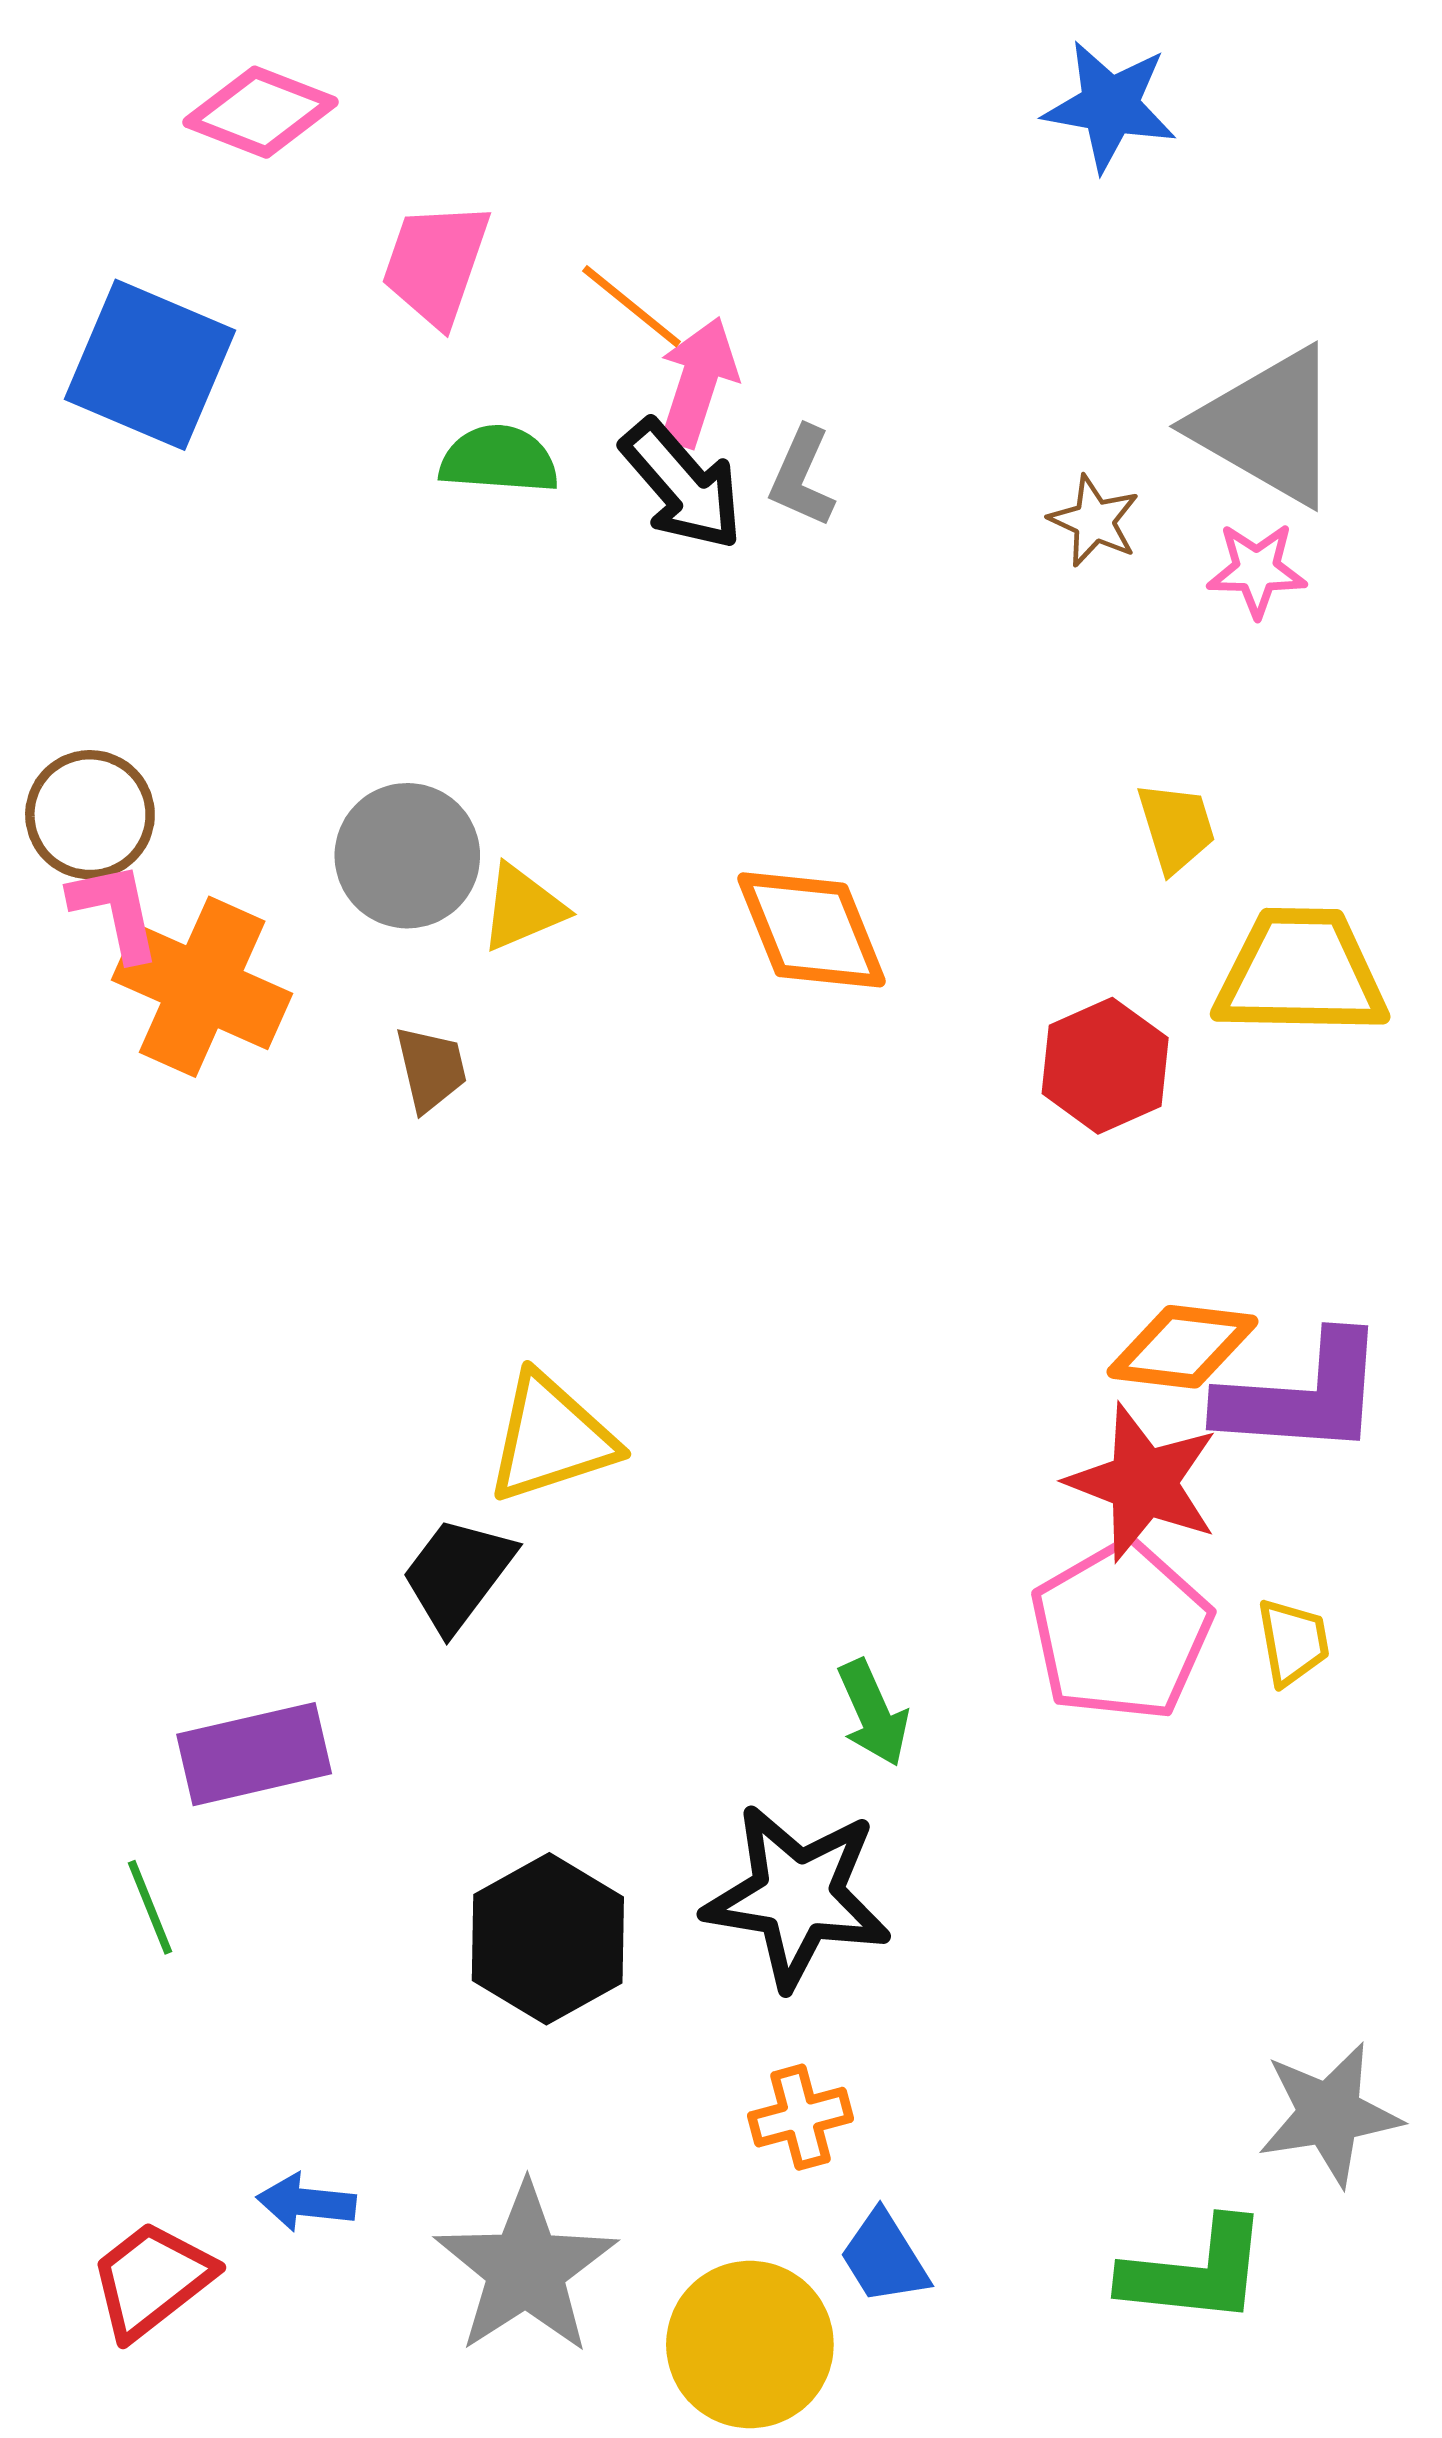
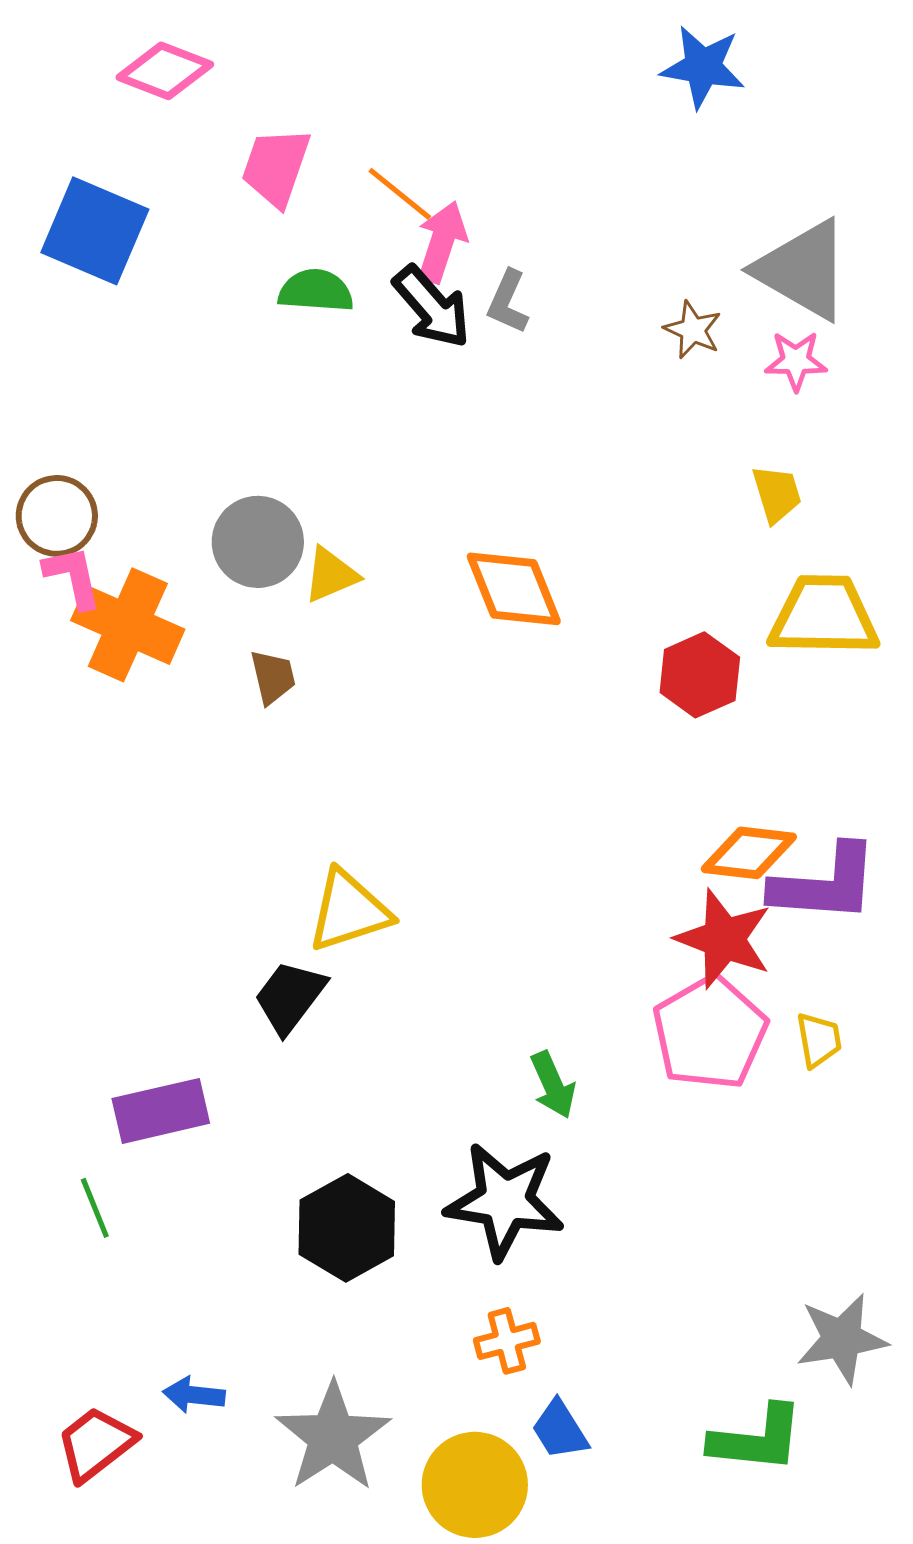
yellow trapezoid: (1176, 827) -> (777, 494), moved

